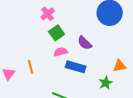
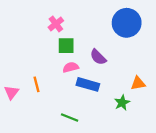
green square: (57, 33) -> (66, 46), turned 35

